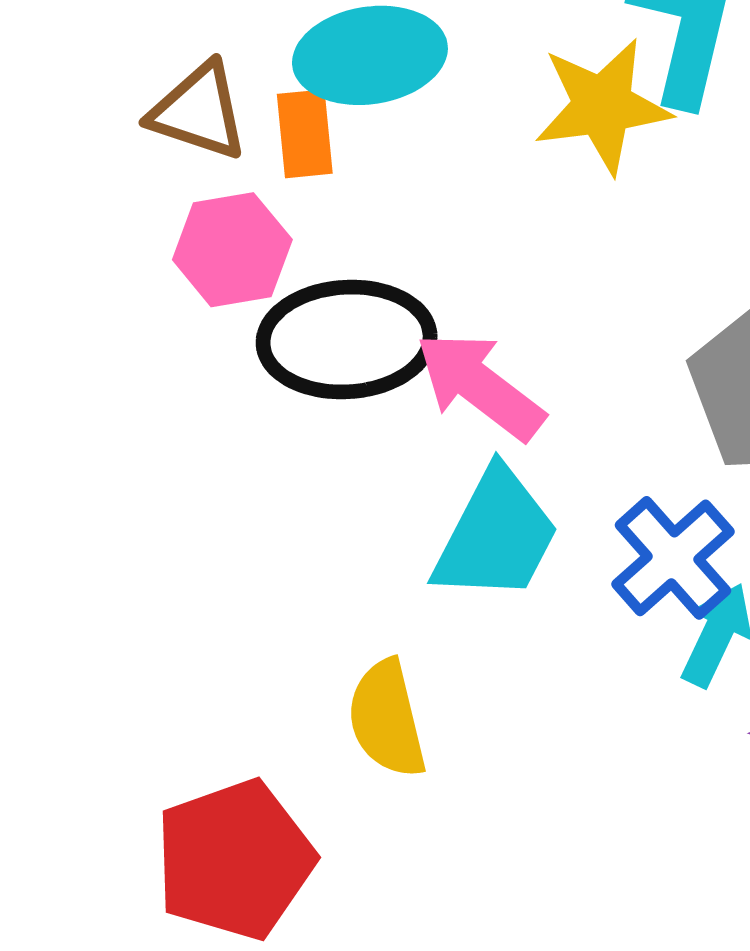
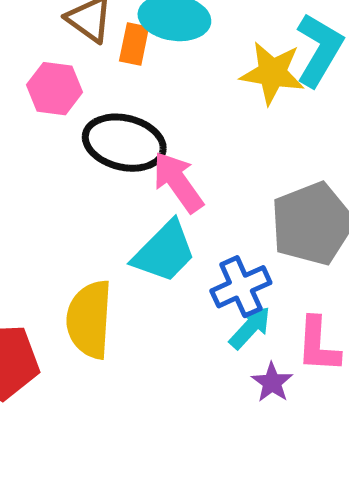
pink hexagon: (232, 250) -> (55, 89), moved
yellow semicircle: (387, 719) -> (89, 319), size x1.4

